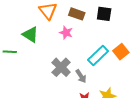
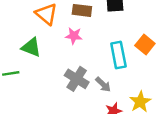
cyan rectangle: (98, 55) -> (118, 55), turned -45

